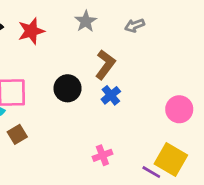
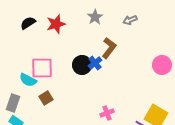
blue cross: (111, 95) -> (95, 63), moved
pink circle: (179, 109) -> (162, 65), moved

